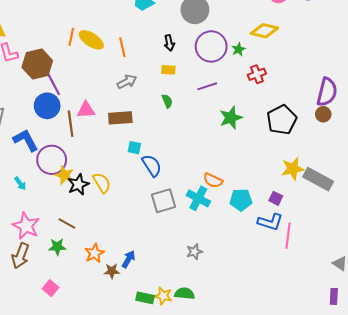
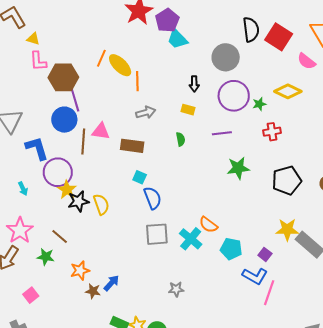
orange line: (122, 47) -> (137, 81), moved

